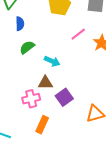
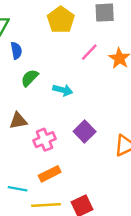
brown triangle: (45, 83) -> (18, 121), moved
orange rectangle: (42, 125) -> (50, 174), moved, turned 48

